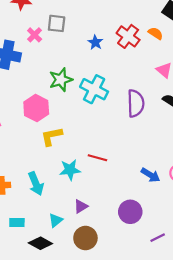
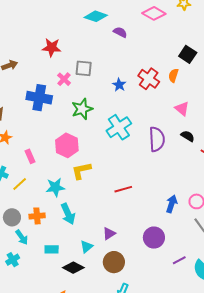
orange semicircle: (155, 33) -> (173, 75), turned -104
green star: (61, 80) -> (82, 109), moved
cyan cross: (94, 89) -> (119, 127), turned 30
red line: (97, 158) -> (123, 189), turned -30
cyan star: (70, 170) -> (55, 187), moved
blue arrow: (151, 175) -> (172, 204), turned -102

